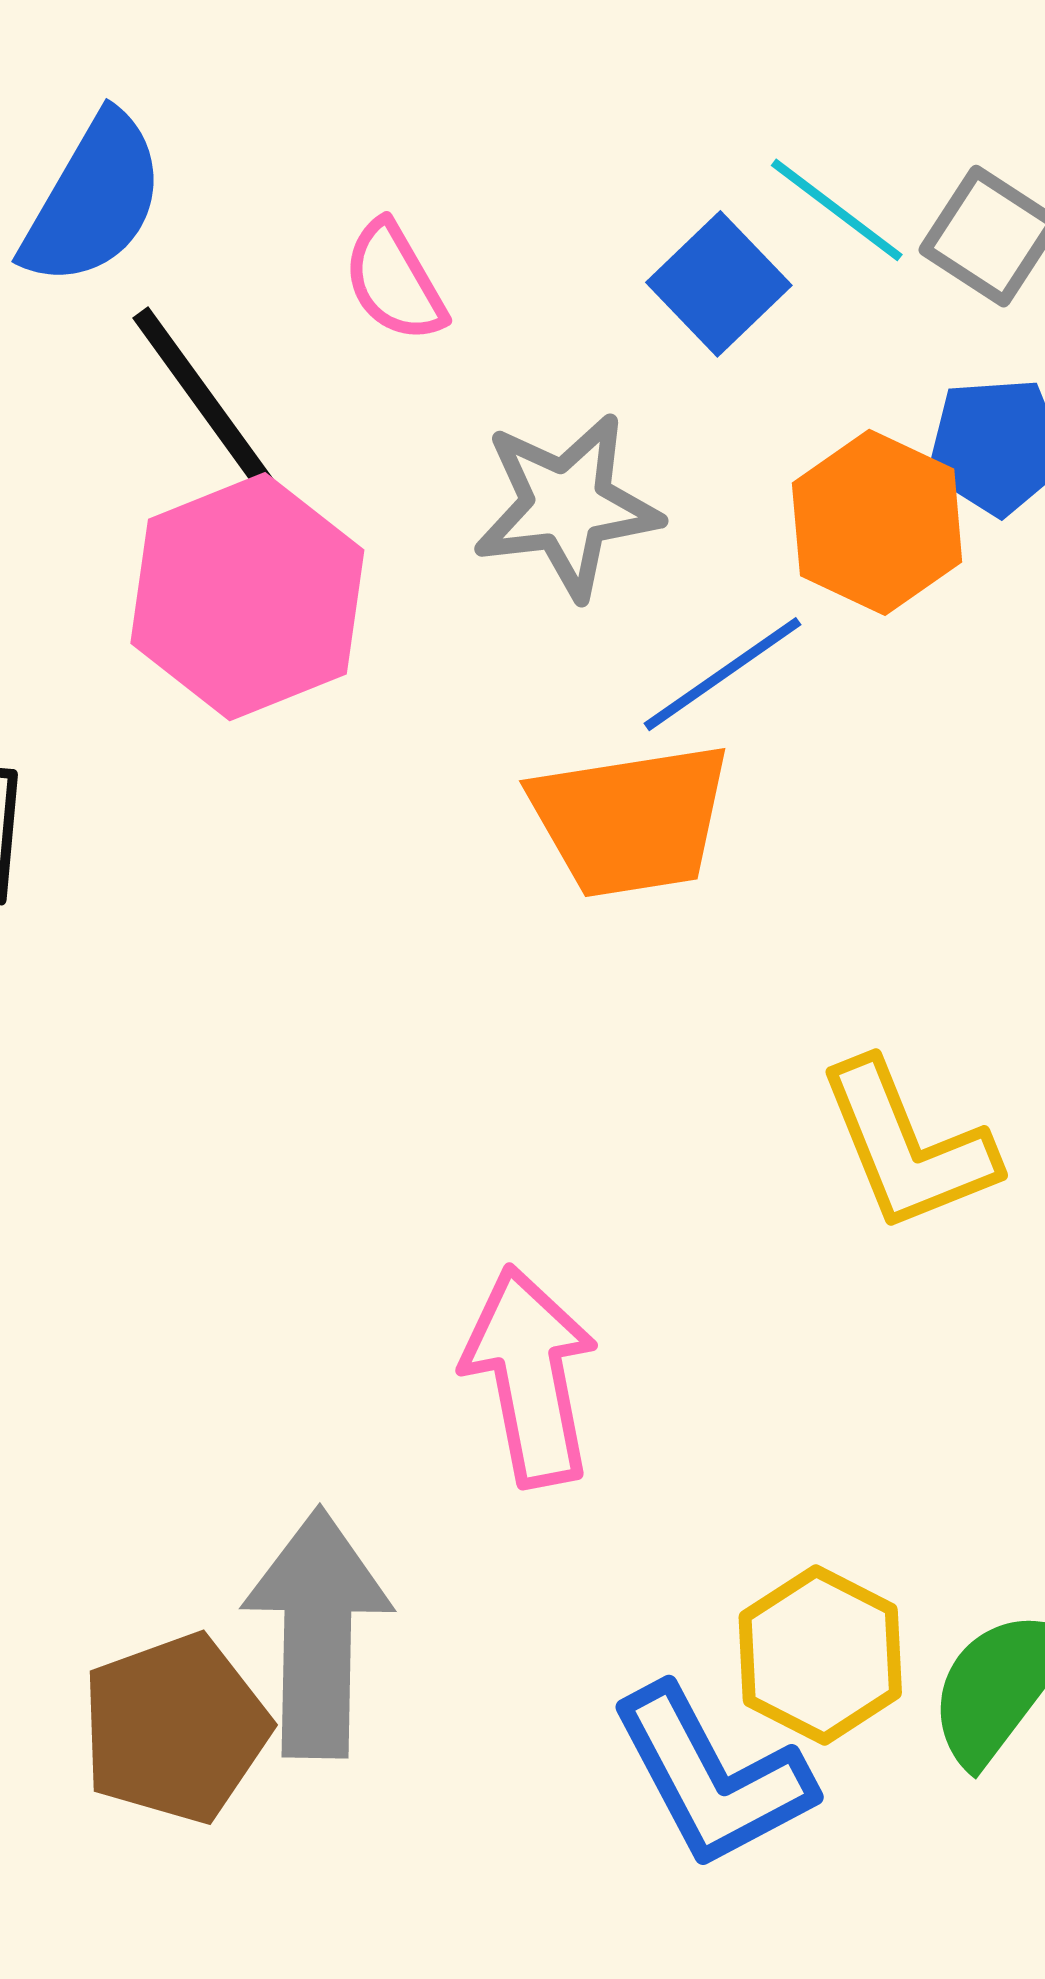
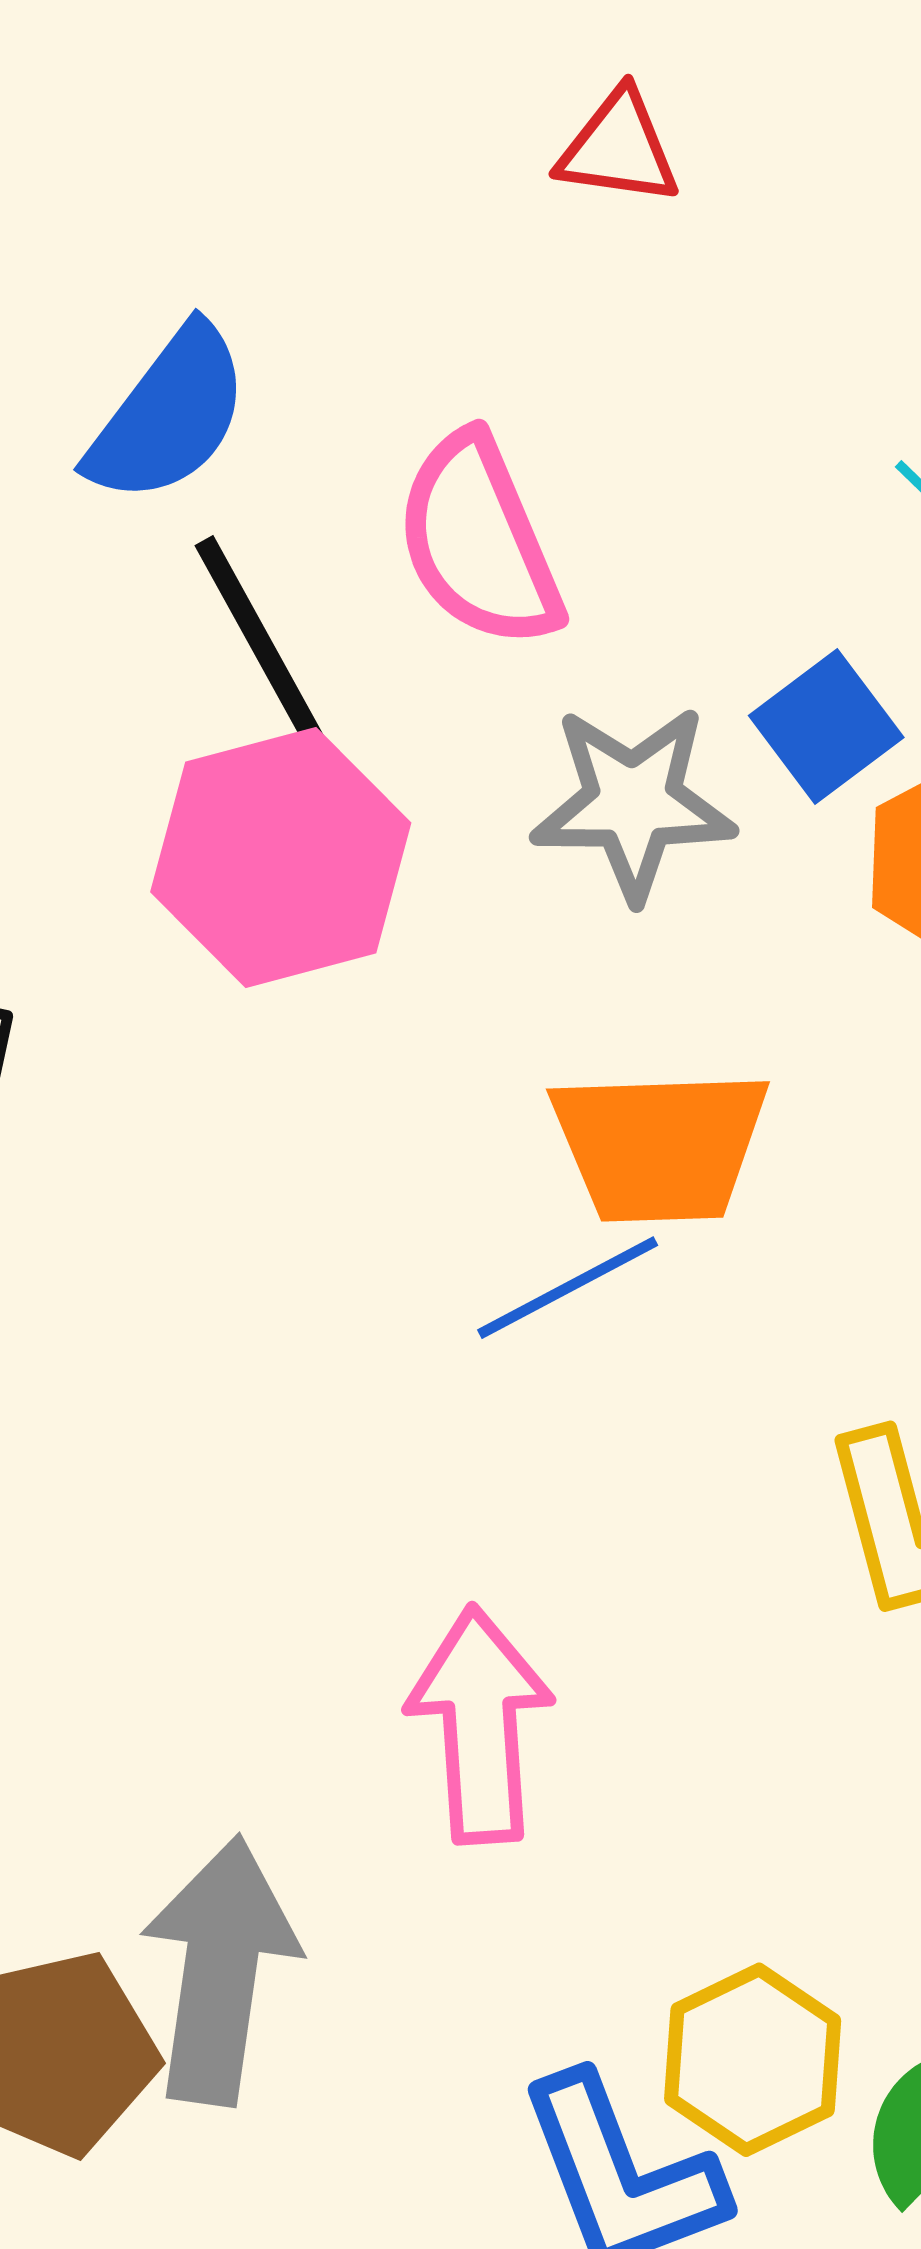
pink semicircle: (394, 281) -> (479, 541), size x1.6
blue square: (719, 284) -> (826, 727), moved
blue line: (723, 674) -> (568, 1288), moved

